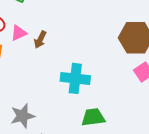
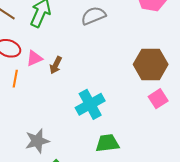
cyan cross: (75, 78) -> (90, 104), turned -36

